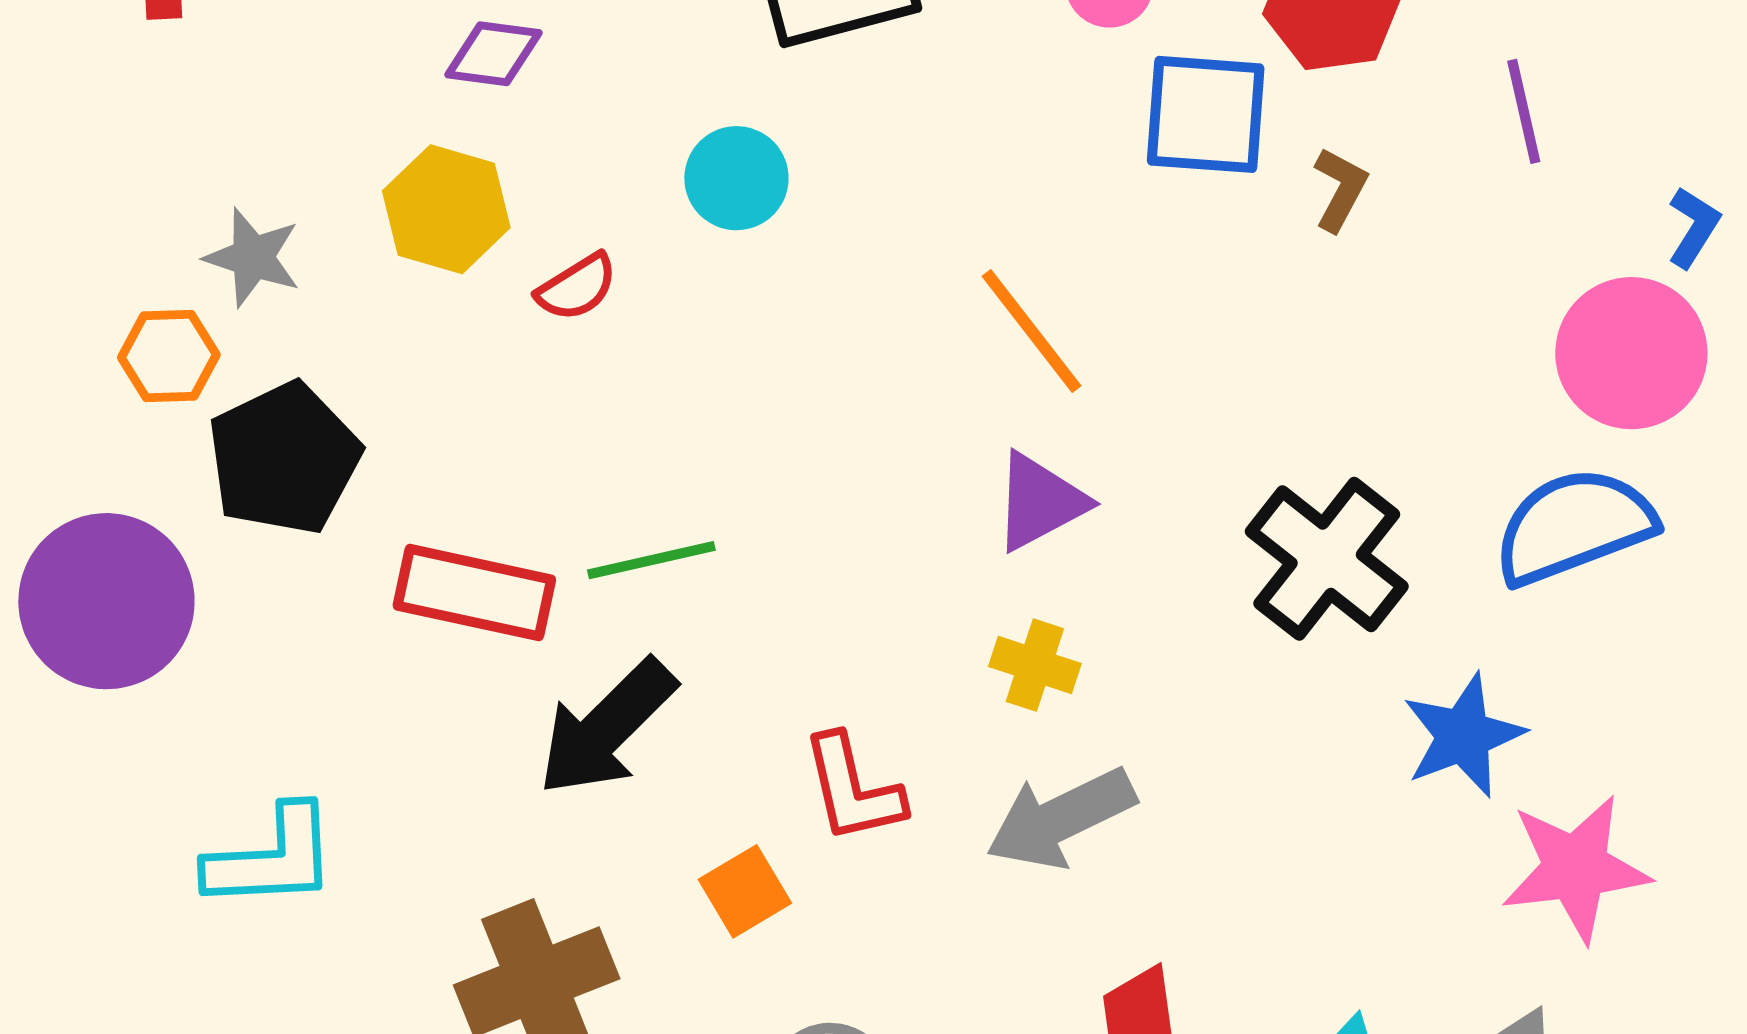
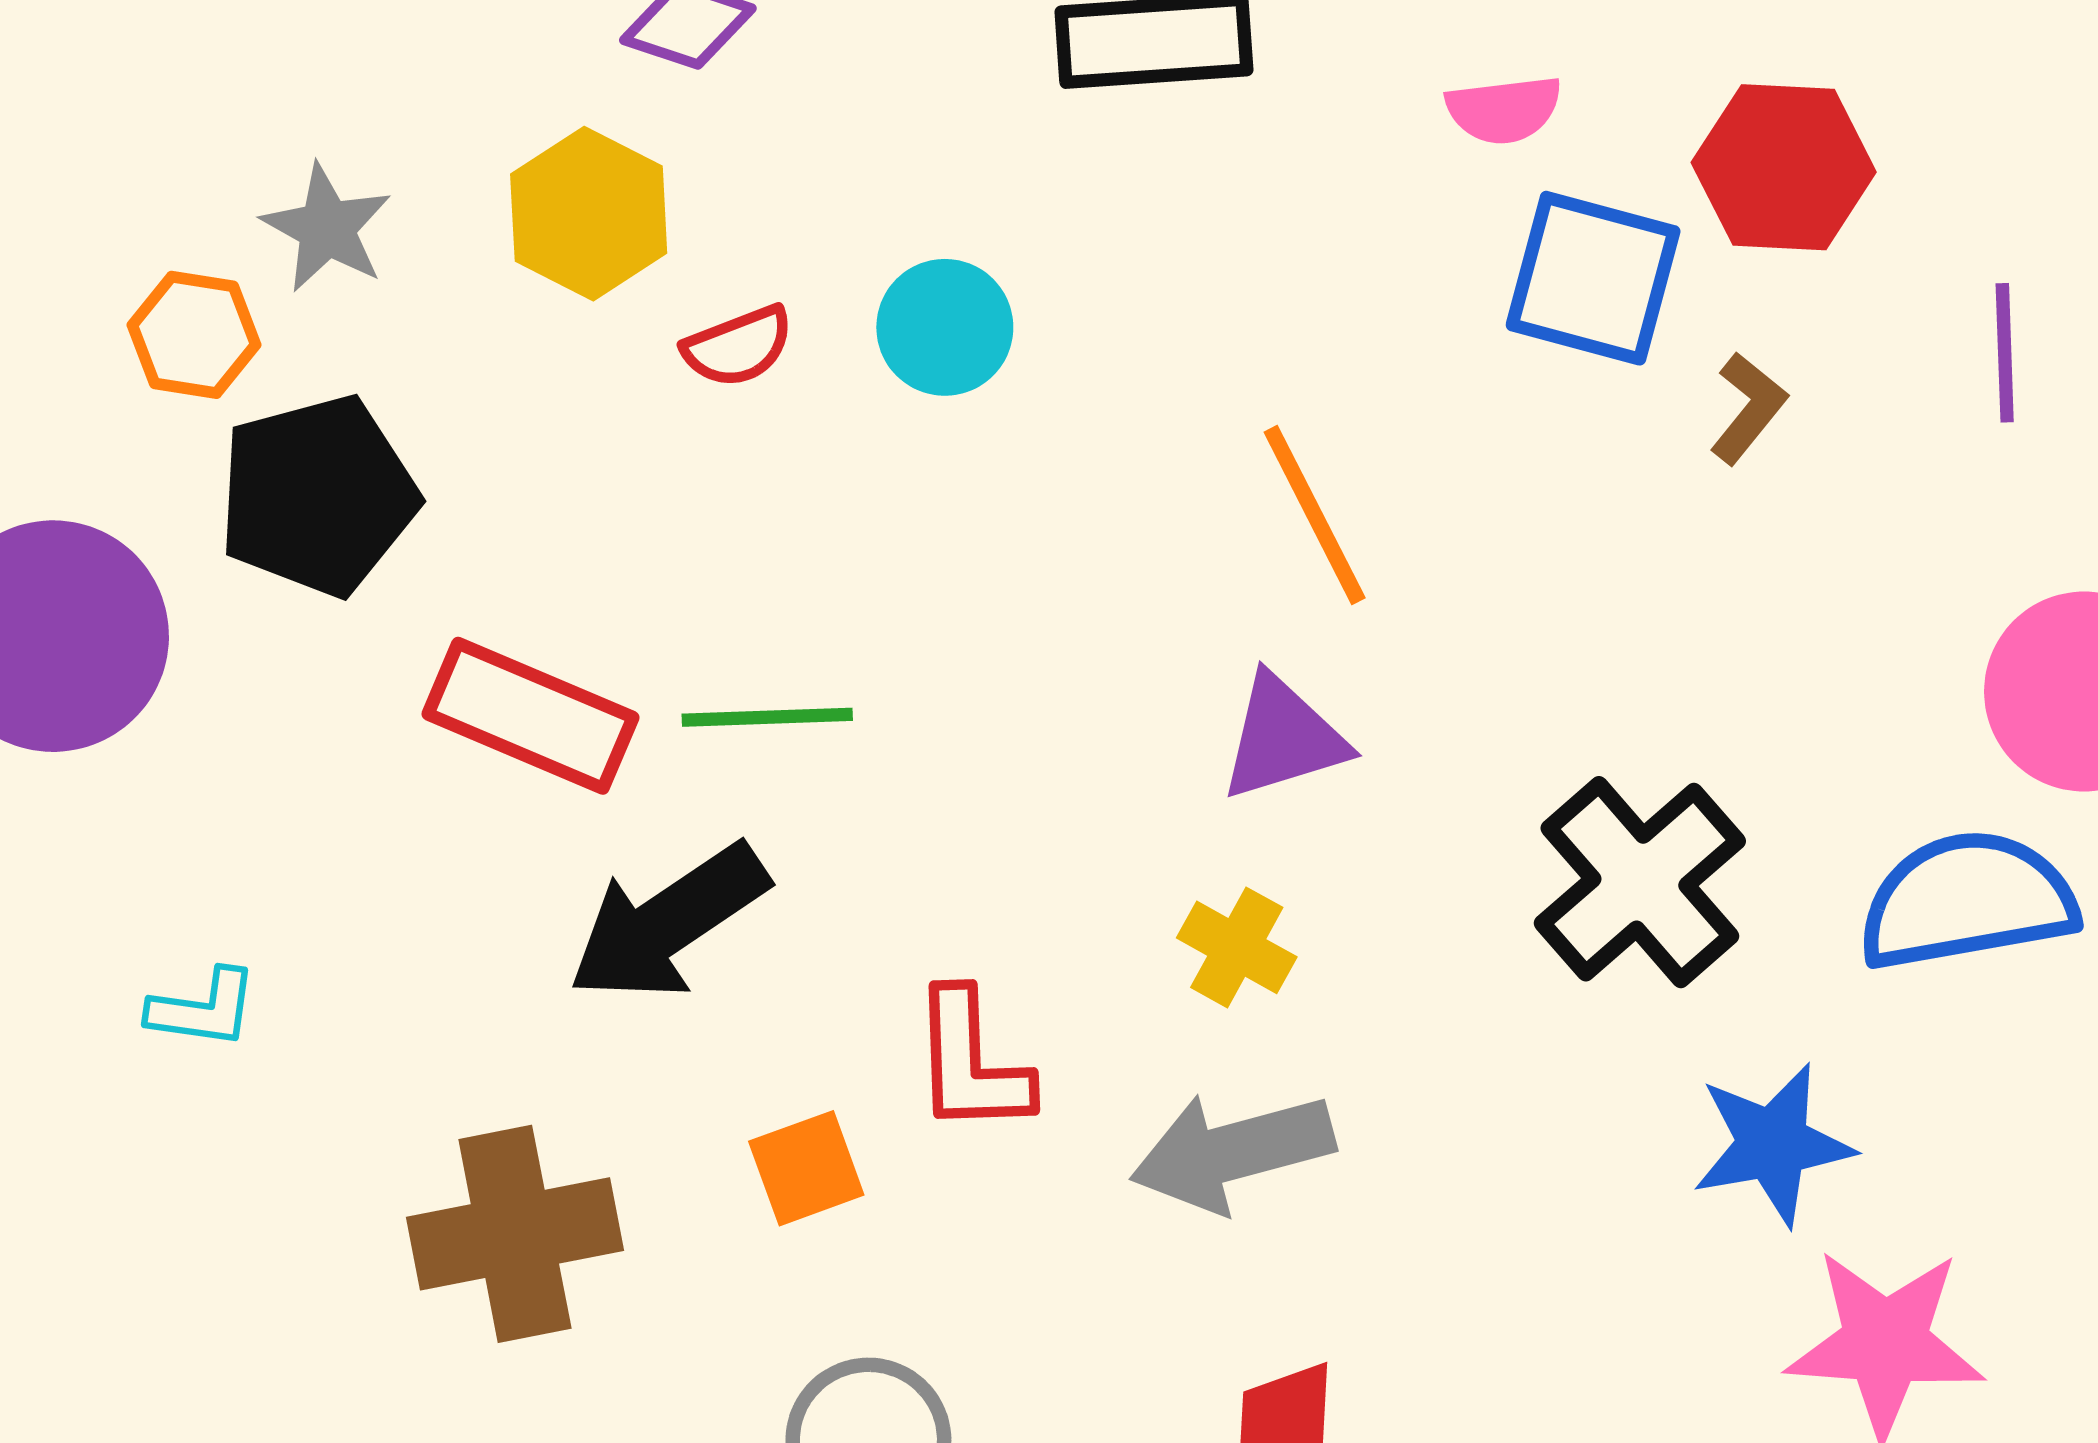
cyan circle: (736, 178) -> (945, 327), moved
cyan L-shape: (272, 858) -> (203, 1009), size x0.6

